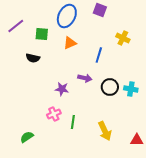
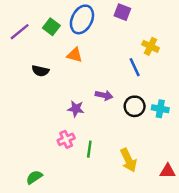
green square: (42, 34) -> (51, 27), moved, turned 32
orange triangle: (70, 43) -> (75, 55), moved, turned 40
blue line: (99, 55) -> (135, 67), moved, turned -42
green semicircle: (27, 137) -> (34, 177), moved

